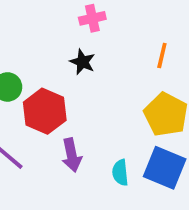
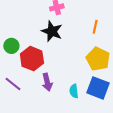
black star: (82, 62) -> (52, 31), size x1.5

